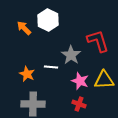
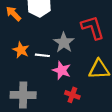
orange star: (27, 74) -> (21, 50), moved
pink star: (80, 81) -> (62, 70), moved

